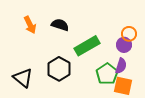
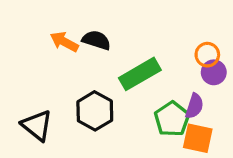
orange arrow: (30, 25) -> (64, 42), moved, turned 144
purple circle: (124, 45) -> (214, 72), moved

